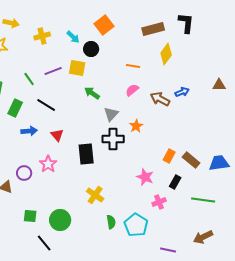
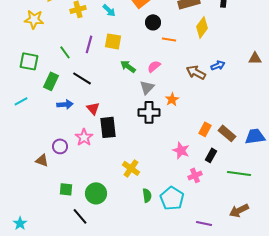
black circle: (91, 49) -> (153, 22), moved
purple line: (53, 71) -> (89, 44), turned -54
pink semicircle: (132, 90) -> (154, 66), moved
black rectangle: (86, 154) -> (108, 127), moved

